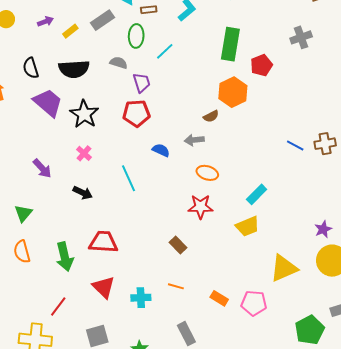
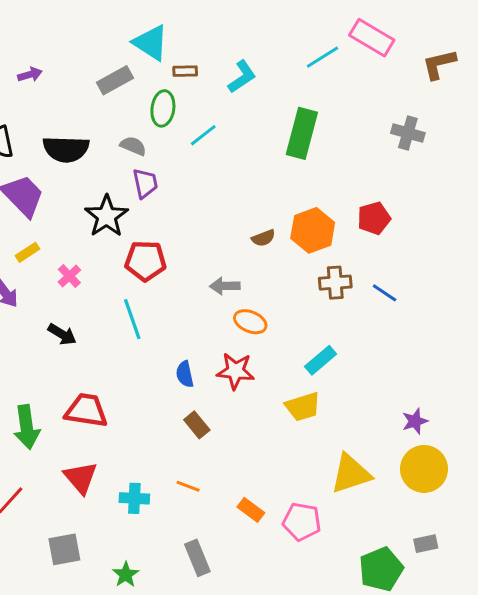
yellow rectangle: (70, 31) -> (27, 252), moved
gray cross: (301, 37) -> (408, 133), turned 30
red pentagon: (261, 65) -> (374, 218), moved
purple trapezoid: (142, 83) -> (145, 183), moved
orange hexagon: (233, 92) -> (313, 230), moved
red pentagon: (136, 113) -> (146, 261), moved
black star: (84, 114) -> (107, 216), moved
gray arrow: (194, 140) -> (225, 286), moved
brown cross: (325, 144) -> (335, 283), moved
blue semicircle: (161, 150) -> (185, 374), moved, turned -132

